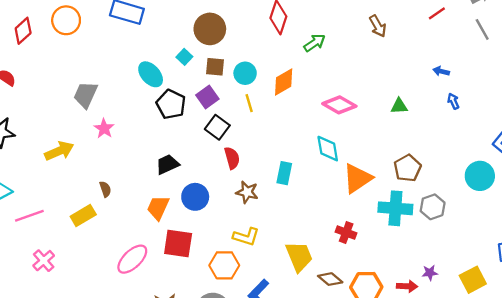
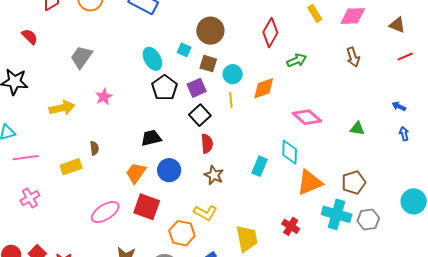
cyan square: (184, 57) -> (184, 50), turned -32
gray trapezoid: (86, 95) -> (81, 57), moved
cyan rectangle: (284, 173) -> (260, 166), moved

